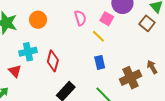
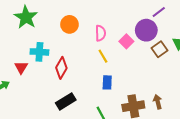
orange circle: (38, 20) -> (69, 24), moved
brown square: (147, 23) -> (160, 49), moved
yellow line: (98, 36) -> (103, 56), moved

